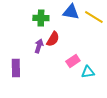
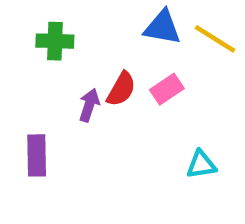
green cross: (41, 18) -> (55, 41), moved
pink rectangle: (73, 61) -> (167, 89), moved

